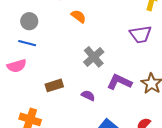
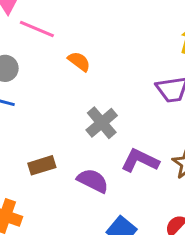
purple semicircle: (88, 95) -> (93, 181), size x1.5

